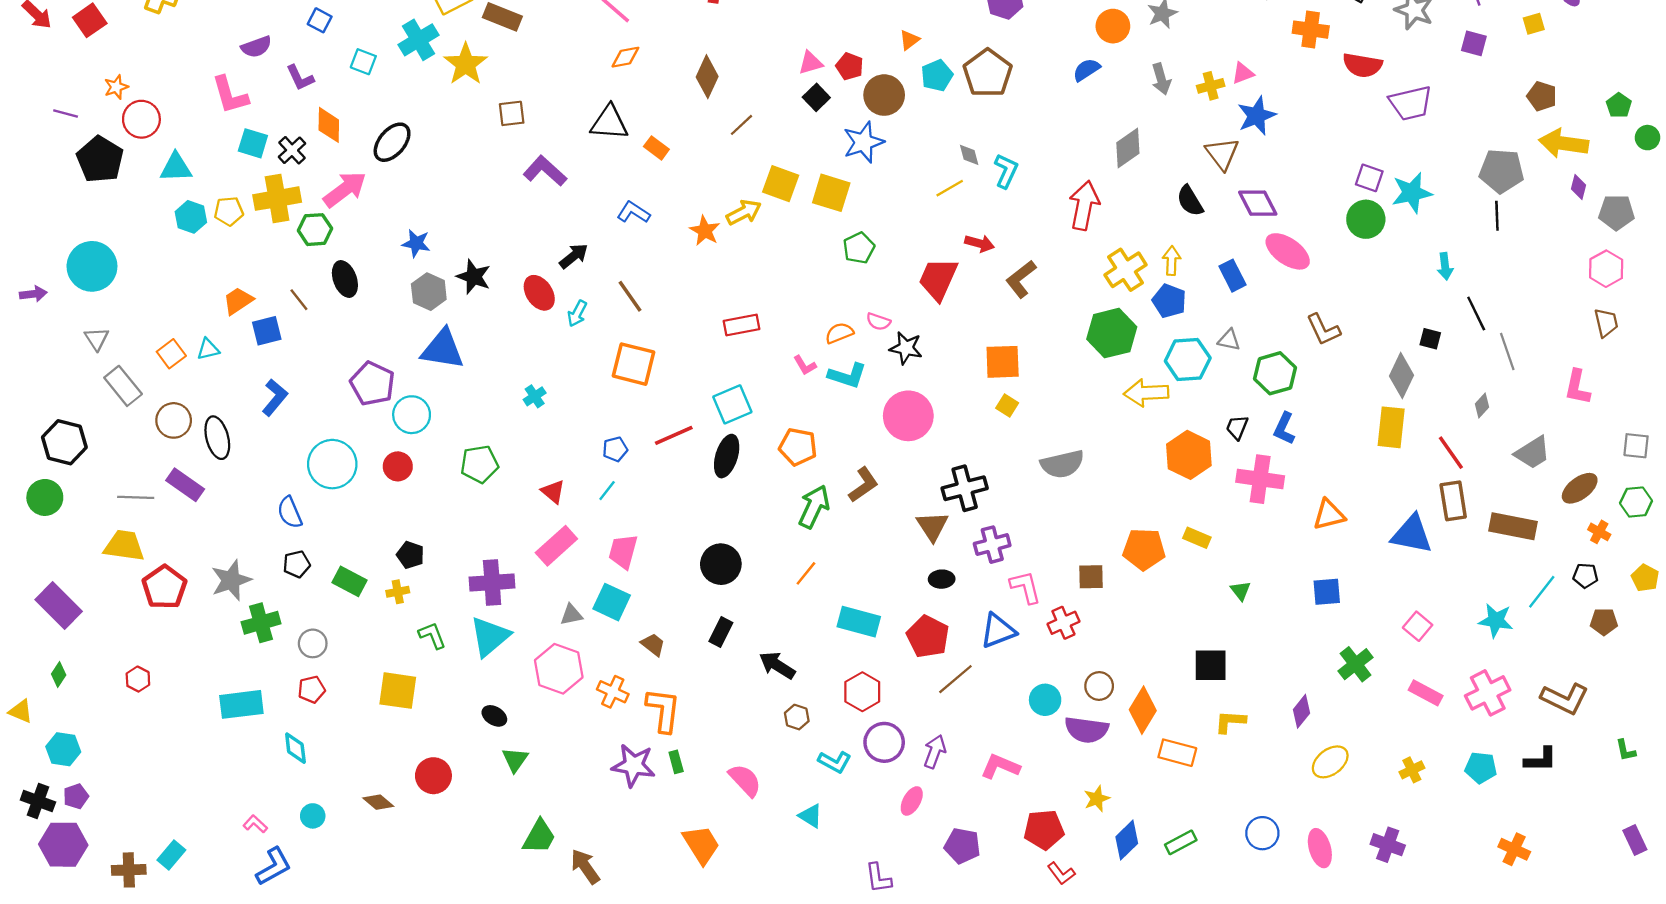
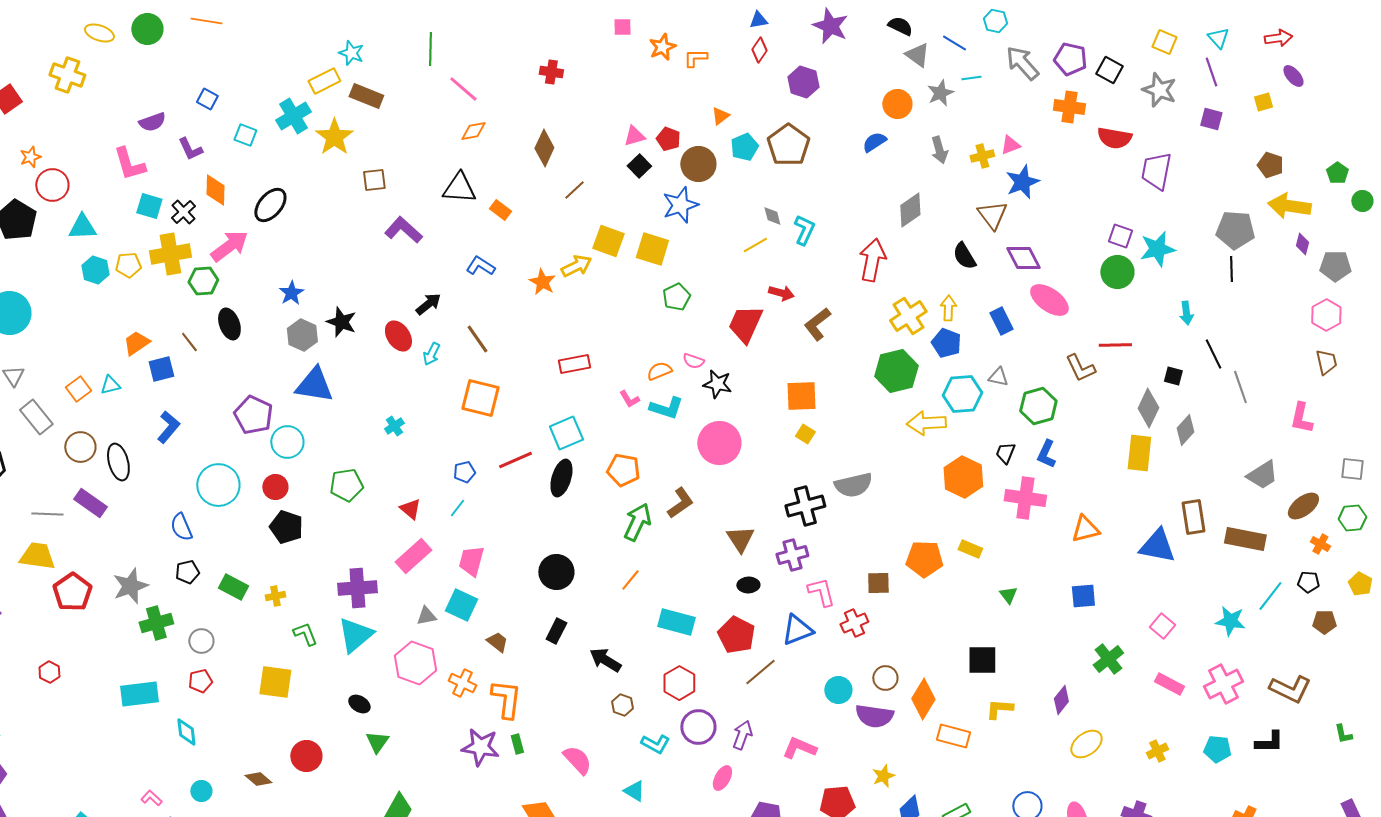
purple trapezoid: (1411, 103) -> (1156, 171), turned 114
blue star: (416, 243) -> (291, 293), turned 30
gray diamond: (1482, 405) -> (1185, 430), moved, size x1.4
red line: (1451, 453) -> (1115, 345), moved, turned -56
black cross: (965, 488) -> (805, 506), moved
black pentagon: (410, 555) -> (286, 527), moved, size x1.4

